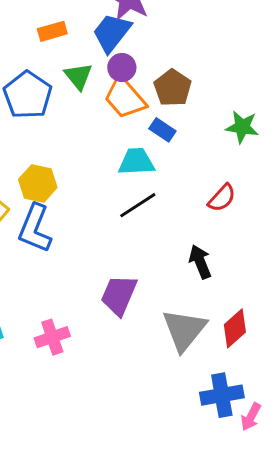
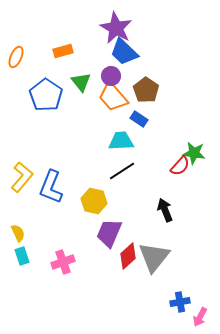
blue trapezoid: (112, 33) -> (124, 52), moved, turned -84
green star: (242, 127) -> (194, 153), moved
yellow hexagon: (38, 183) -> (94, 201), moved
red diamond: (235, 328) -> (128, 256), moved
blue cross: (222, 395) -> (180, 302), size x0.7

